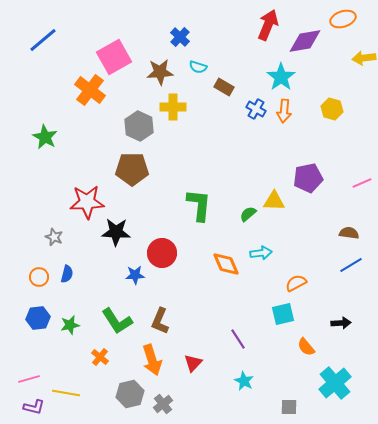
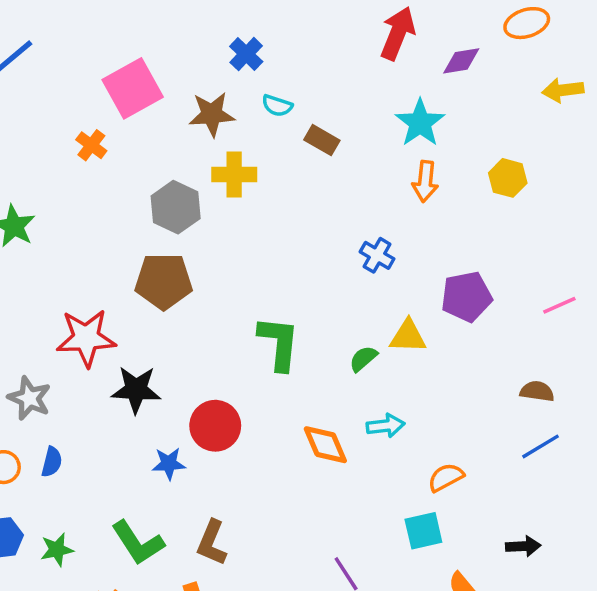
purple diamond: (305, 41) -> (461, 61), size x0.7
orange cross: (90, 90) -> (91, 145), size x0.6
blue cross: (256, 109) -> (377, 255), moved
gray star: (54, 237) -> (29, 398), size x1.4

